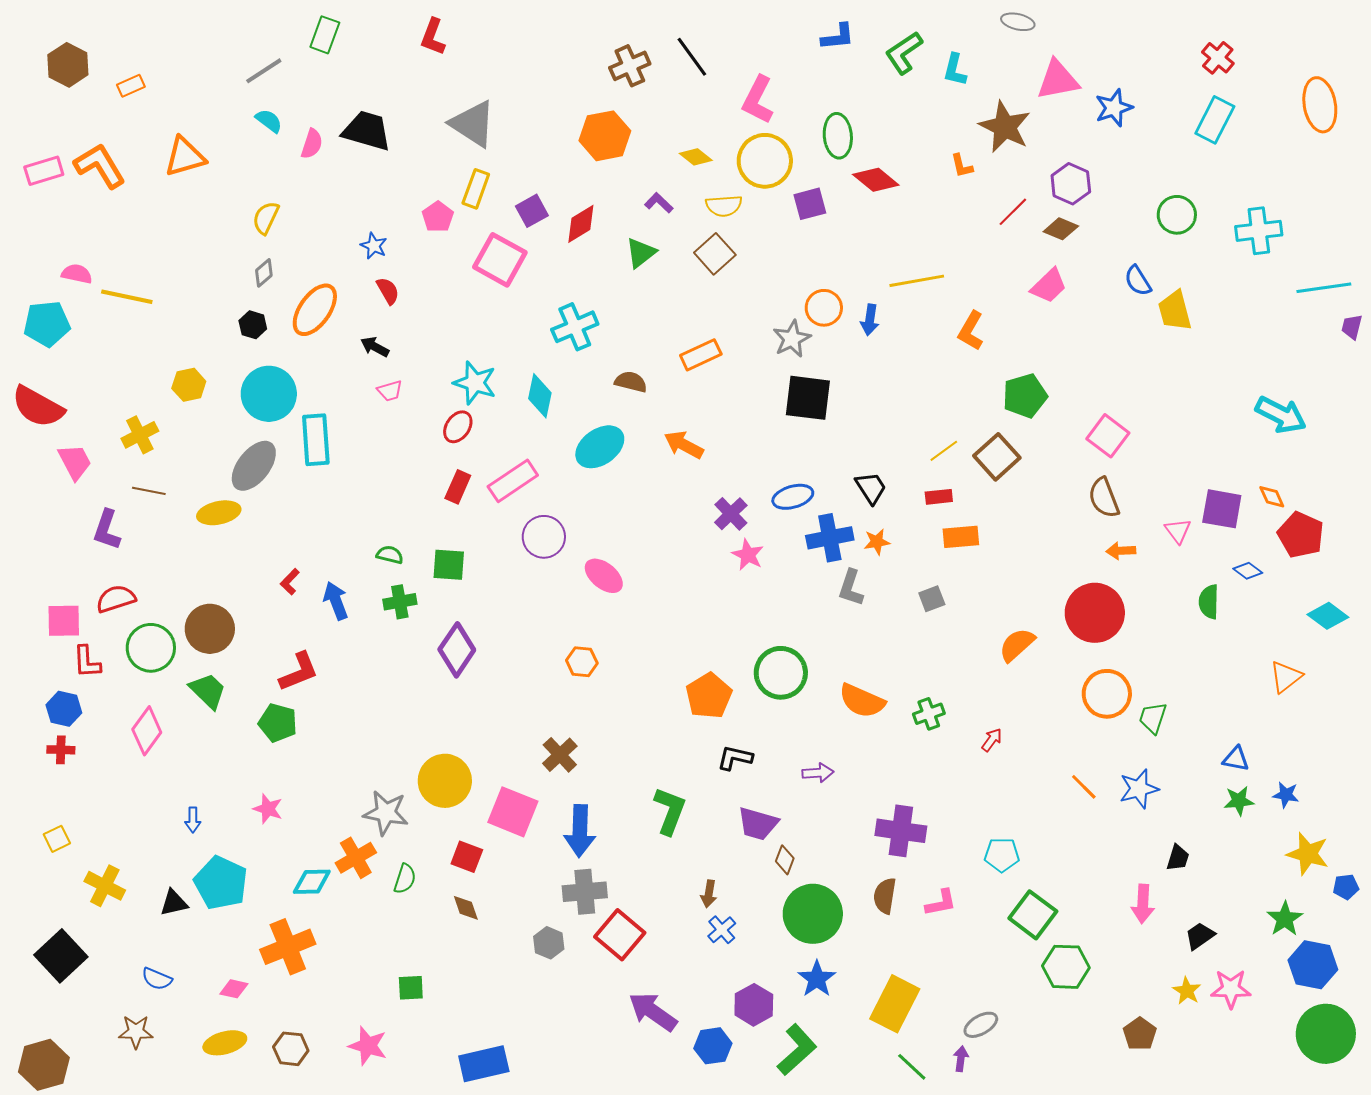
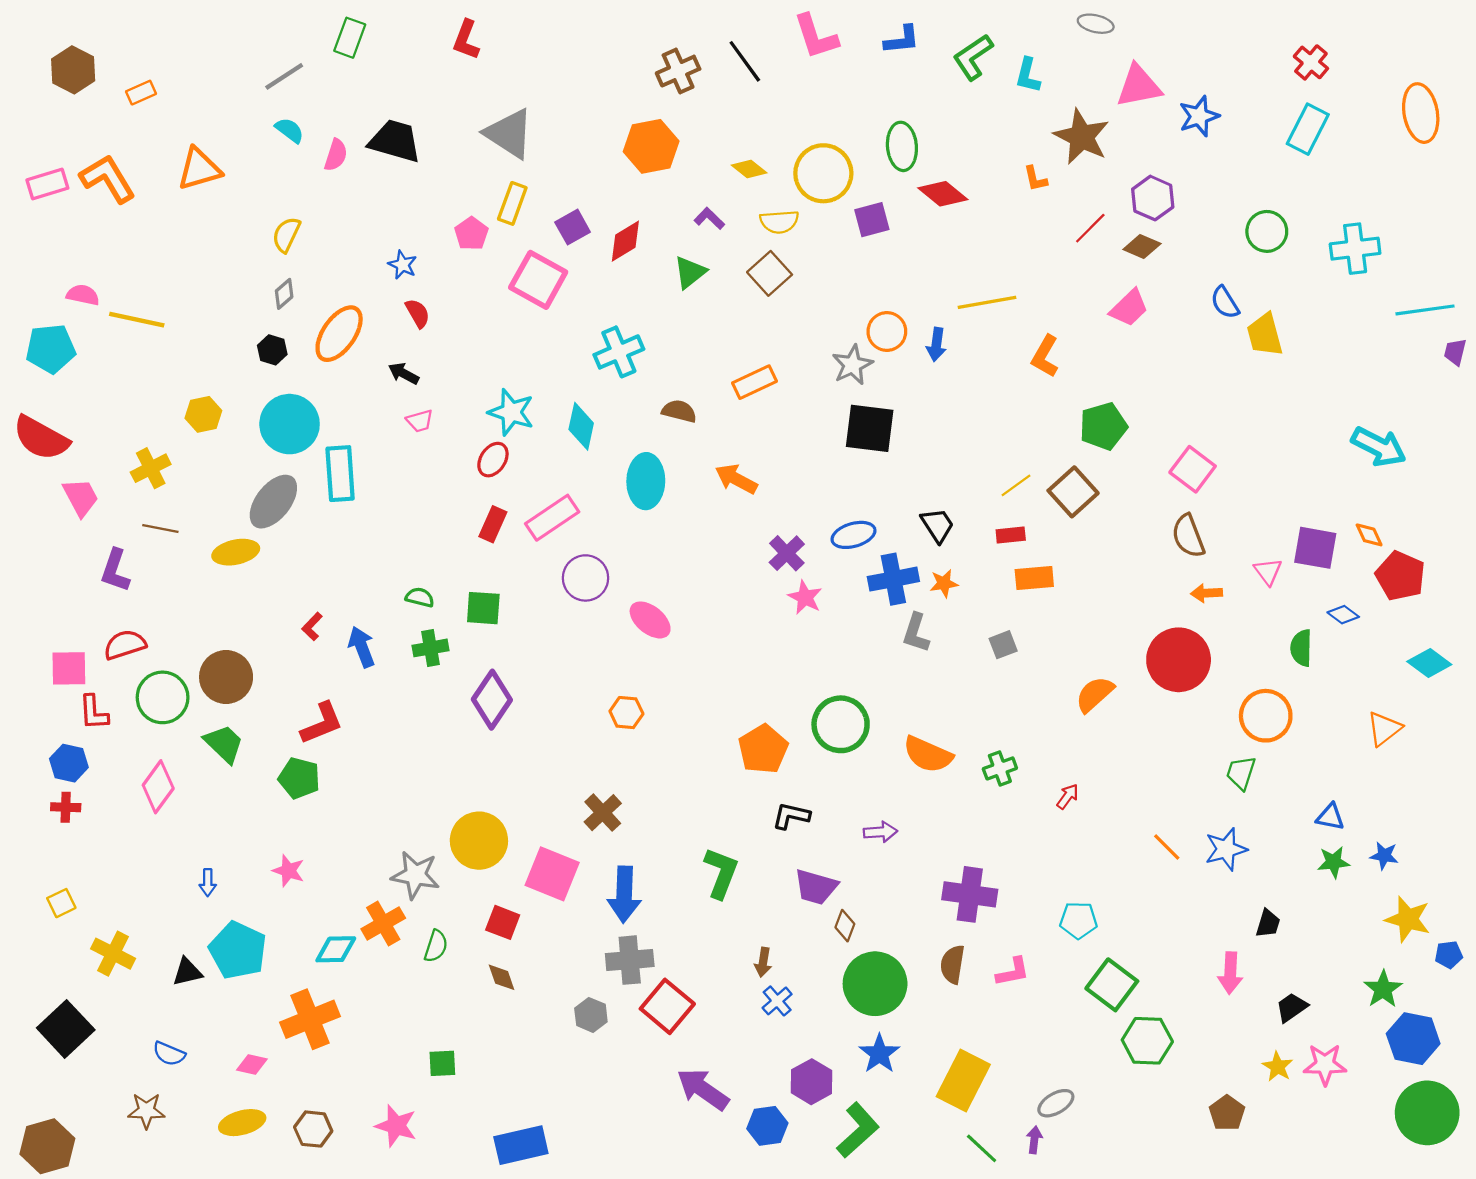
pink L-shape: (758, 100) -> (816, 37), moved, turned -45
cyan ellipse: (600, 447) -> (646, 481), turned -54
orange circle: (1107, 694) -> (1266, 716), moved

